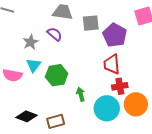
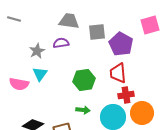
purple semicircle: (55, 34) -> (61, 43), turned -49
green hexagon: (57, 75) -> (84, 80), moved
green arrow: (81, 94) -> (83, 110), moved, turned 112

